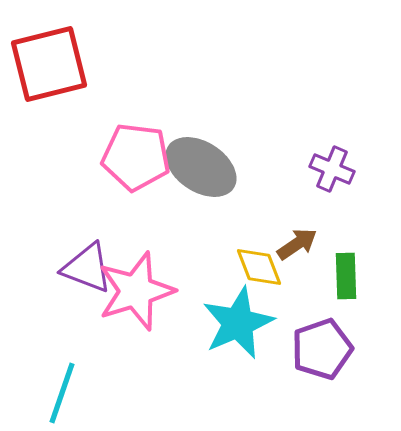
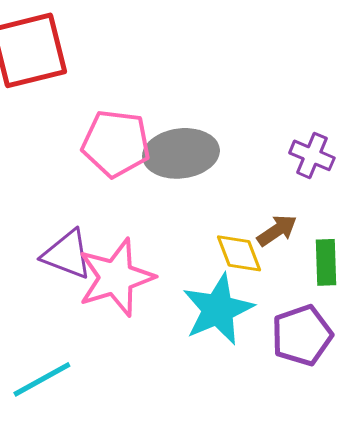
gray ellipse: (201, 167) -> (181, 153), turned -40
cyan line: (62, 393) -> (42, 379), turned 42

